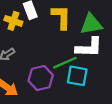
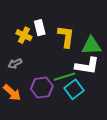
cyan square: (77, 76) -> (74, 89), turned 36

